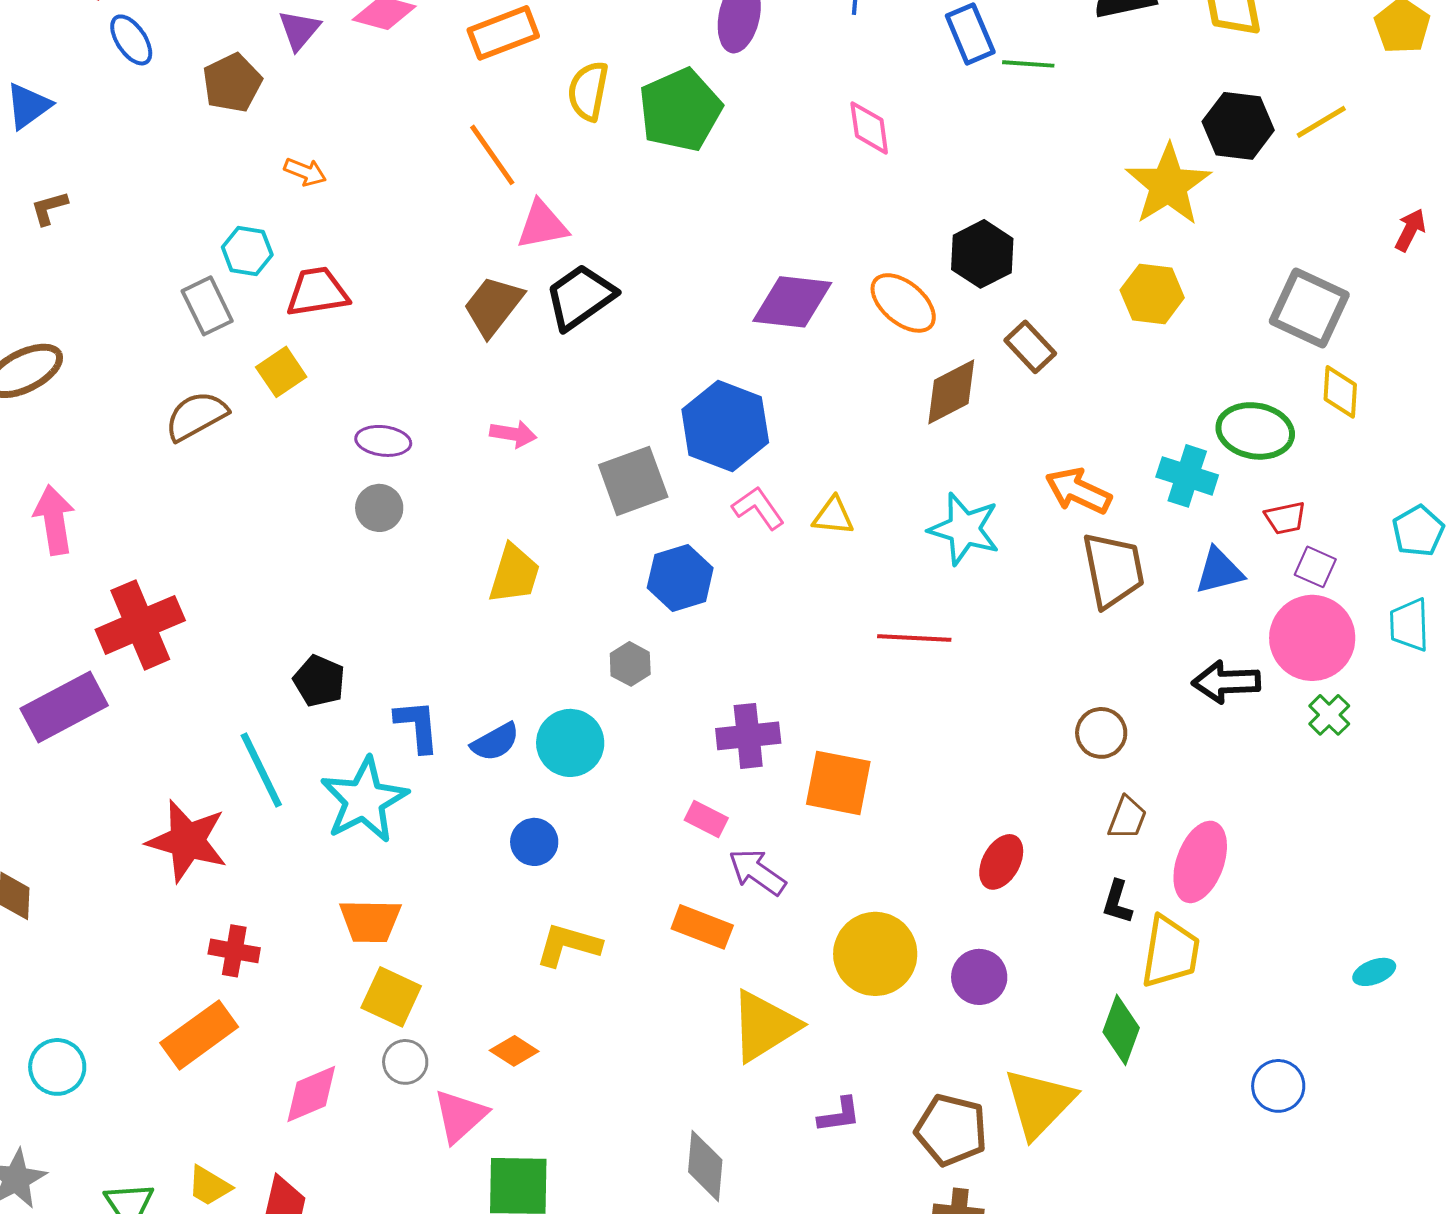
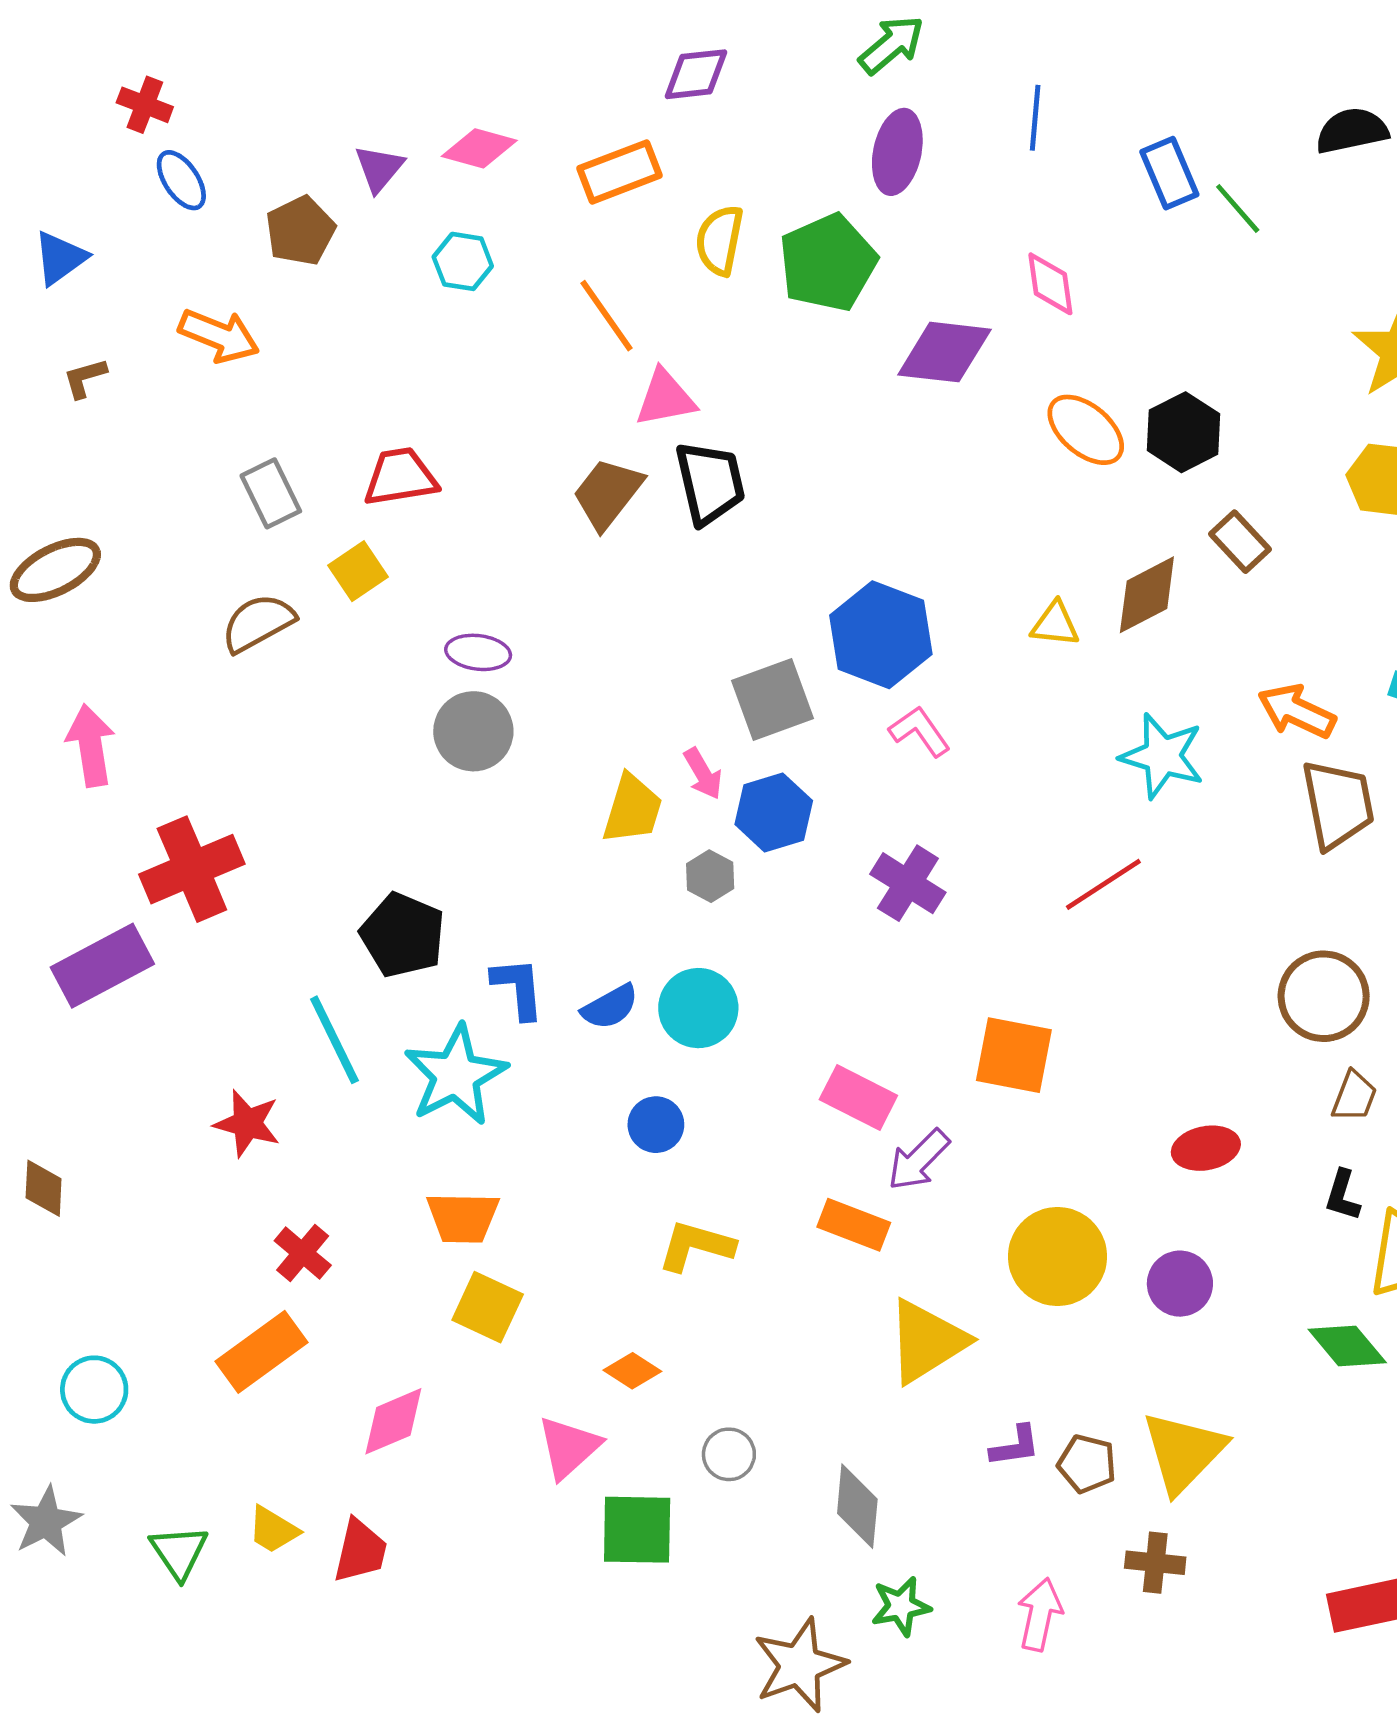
green line: (1028, 64) -> (1238, 208), turned 45
orange arrow: (305, 172) -> (219, 336), moved, size x1.6
cyan hexagon: (247, 251) -> (463, 261), moved
black trapezoid: (580, 297) -> (710, 483), turned 112
purple diamond: (792, 302) -> (944, 352), moved
orange ellipse: (903, 303) -> (1086, 430), moved
pink arrow: (513, 434) -> (703, 774), moved, turned 51
gray circle: (379, 508) -> (473, 731), size x1.4
yellow triangle: (833, 516) -> (1055, 624), moved
blue hexagon: (680, 578) -> (774, 813), moved
red line: (914, 638) -> (1103, 884), turned -36
gray hexagon: (630, 664) -> (710, 876), moved
black pentagon: (319, 681) -> (403, 935), size x1.4
brown circle: (1101, 733) -> (1324, 996), size x1.5
purple cross: (748, 736) -> (908, 883), moved, turned 38
pink rectangle: (706, 819) -> (858, 1098), size x1.5
red star: (187, 841) -> (247, 1123), size x0.7
red ellipse: (1001, 862) -> (1206, 1148), turned 50
purple arrow: (757, 872) -> (919, 1160), turned -80
red cross: (234, 951) -> (303, 1253), turned 30
green diamond: (1121, 1030) -> (1347, 1346), turned -60
gray circle: (405, 1062) -> (729, 1454), moved
yellow triangle: (1039, 1103) -> (1183, 1452), moved
brown pentagon: (951, 1130) -> (1087, 1464), moved, size x0.7

